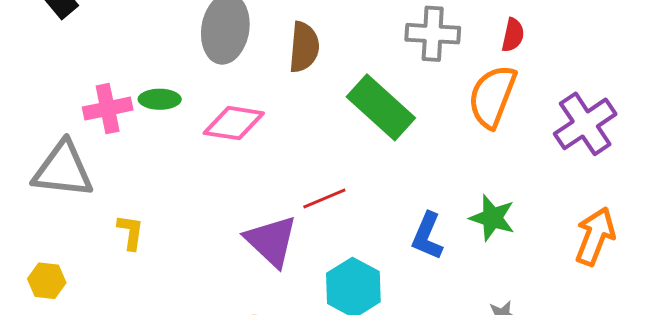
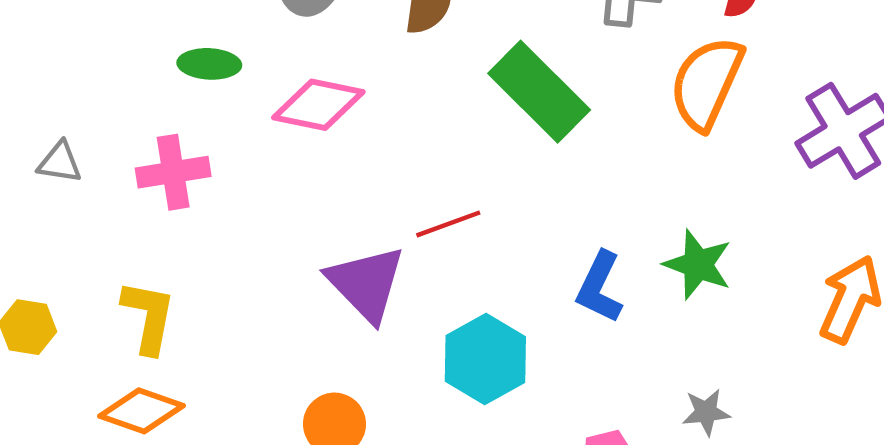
pink cross: (108, 109) -> (173, 172), moved
gray triangle: (63, 170) -> (60, 162), size x0.5
yellow L-shape: (131, 232) -> (149, 317), moved, size x1.4

